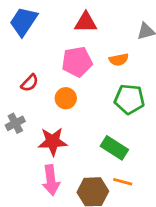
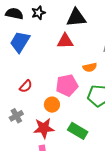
pink pentagon: (77, 62) -> (67, 85), moved
orange circle: (66, 98) -> (52, 105), moved
green rectangle: (114, 148) -> (78, 131), moved

